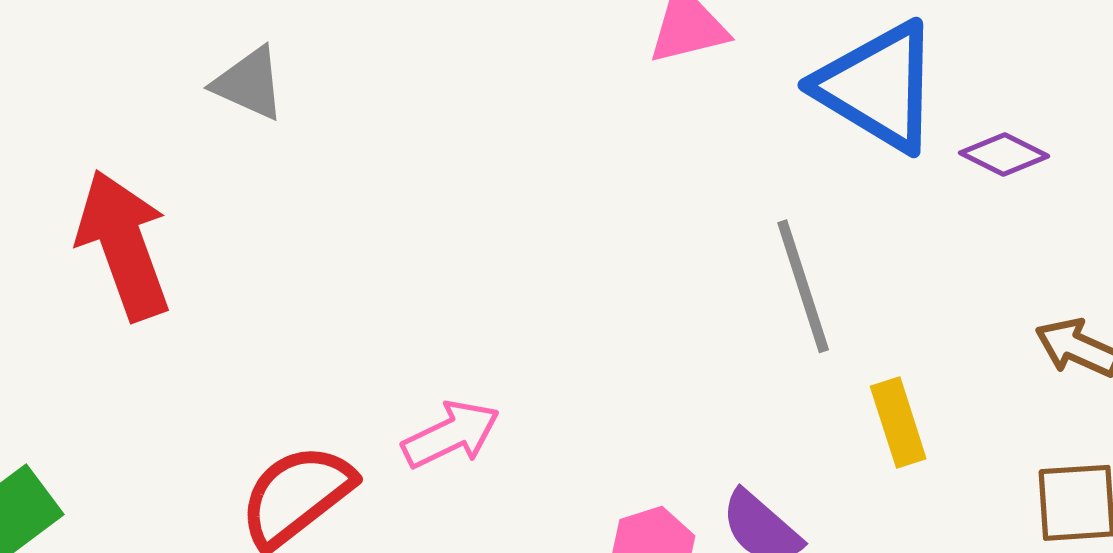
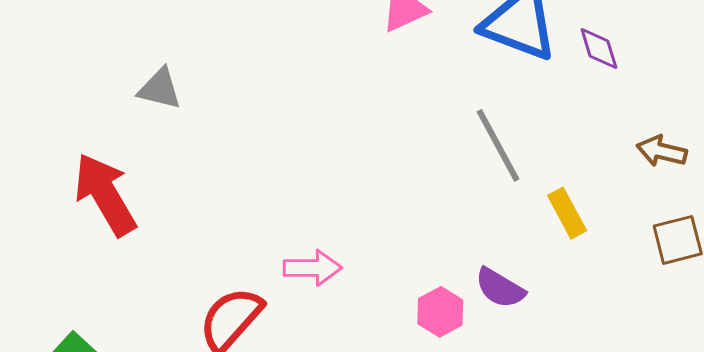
purple diamond: (1004, 154) -> (599, 49), turned 57
pink arrow: (451, 434) -> (313, 268), turned 36

